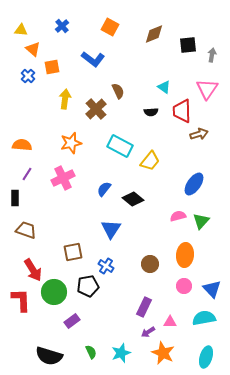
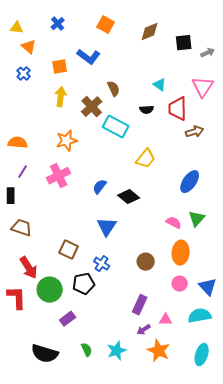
gray arrow: (212, 55) -> (208, 53), turned 56
orange square: (52, 67) -> (60, 67), moved
cyan rectangle: (120, 146) -> (116, 127), moved
pink semicircle: (178, 216) -> (174, 223), moved, turned 42
brown square: (73, 252) -> (69, 250), turned 36

